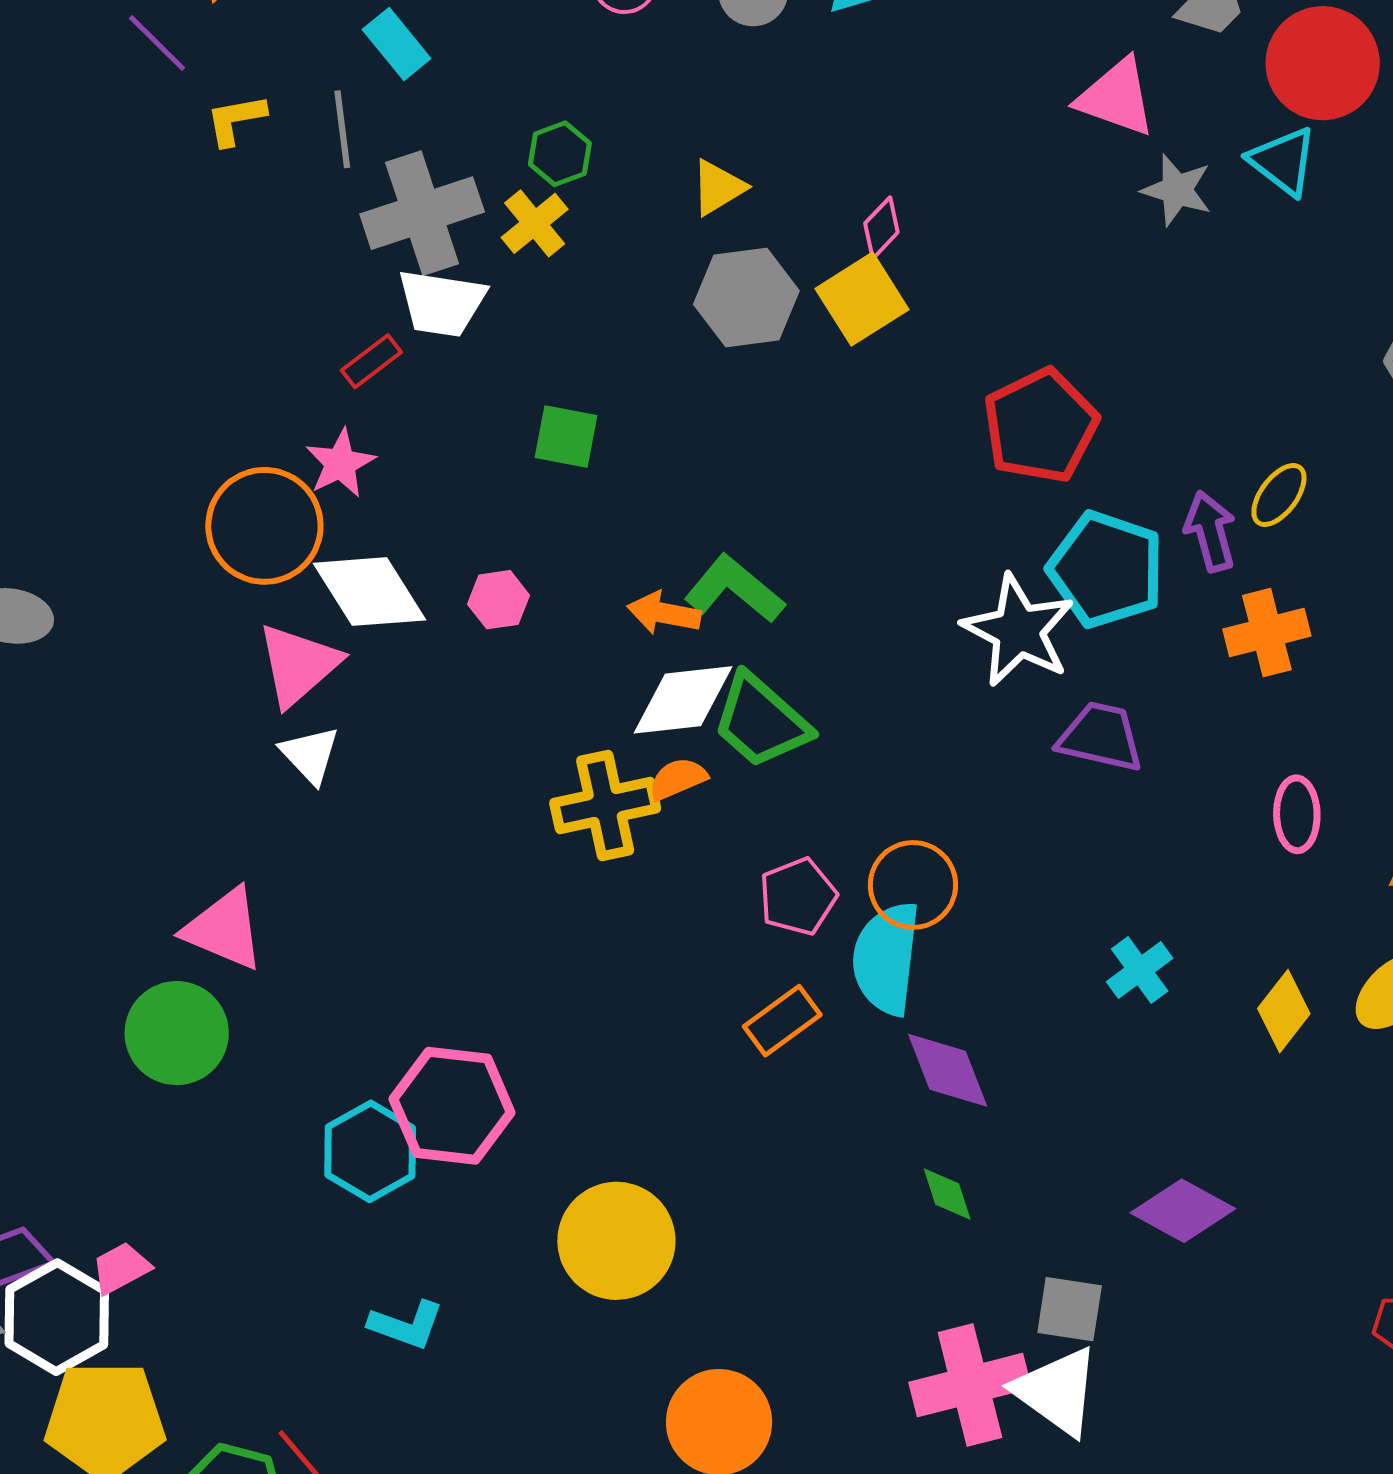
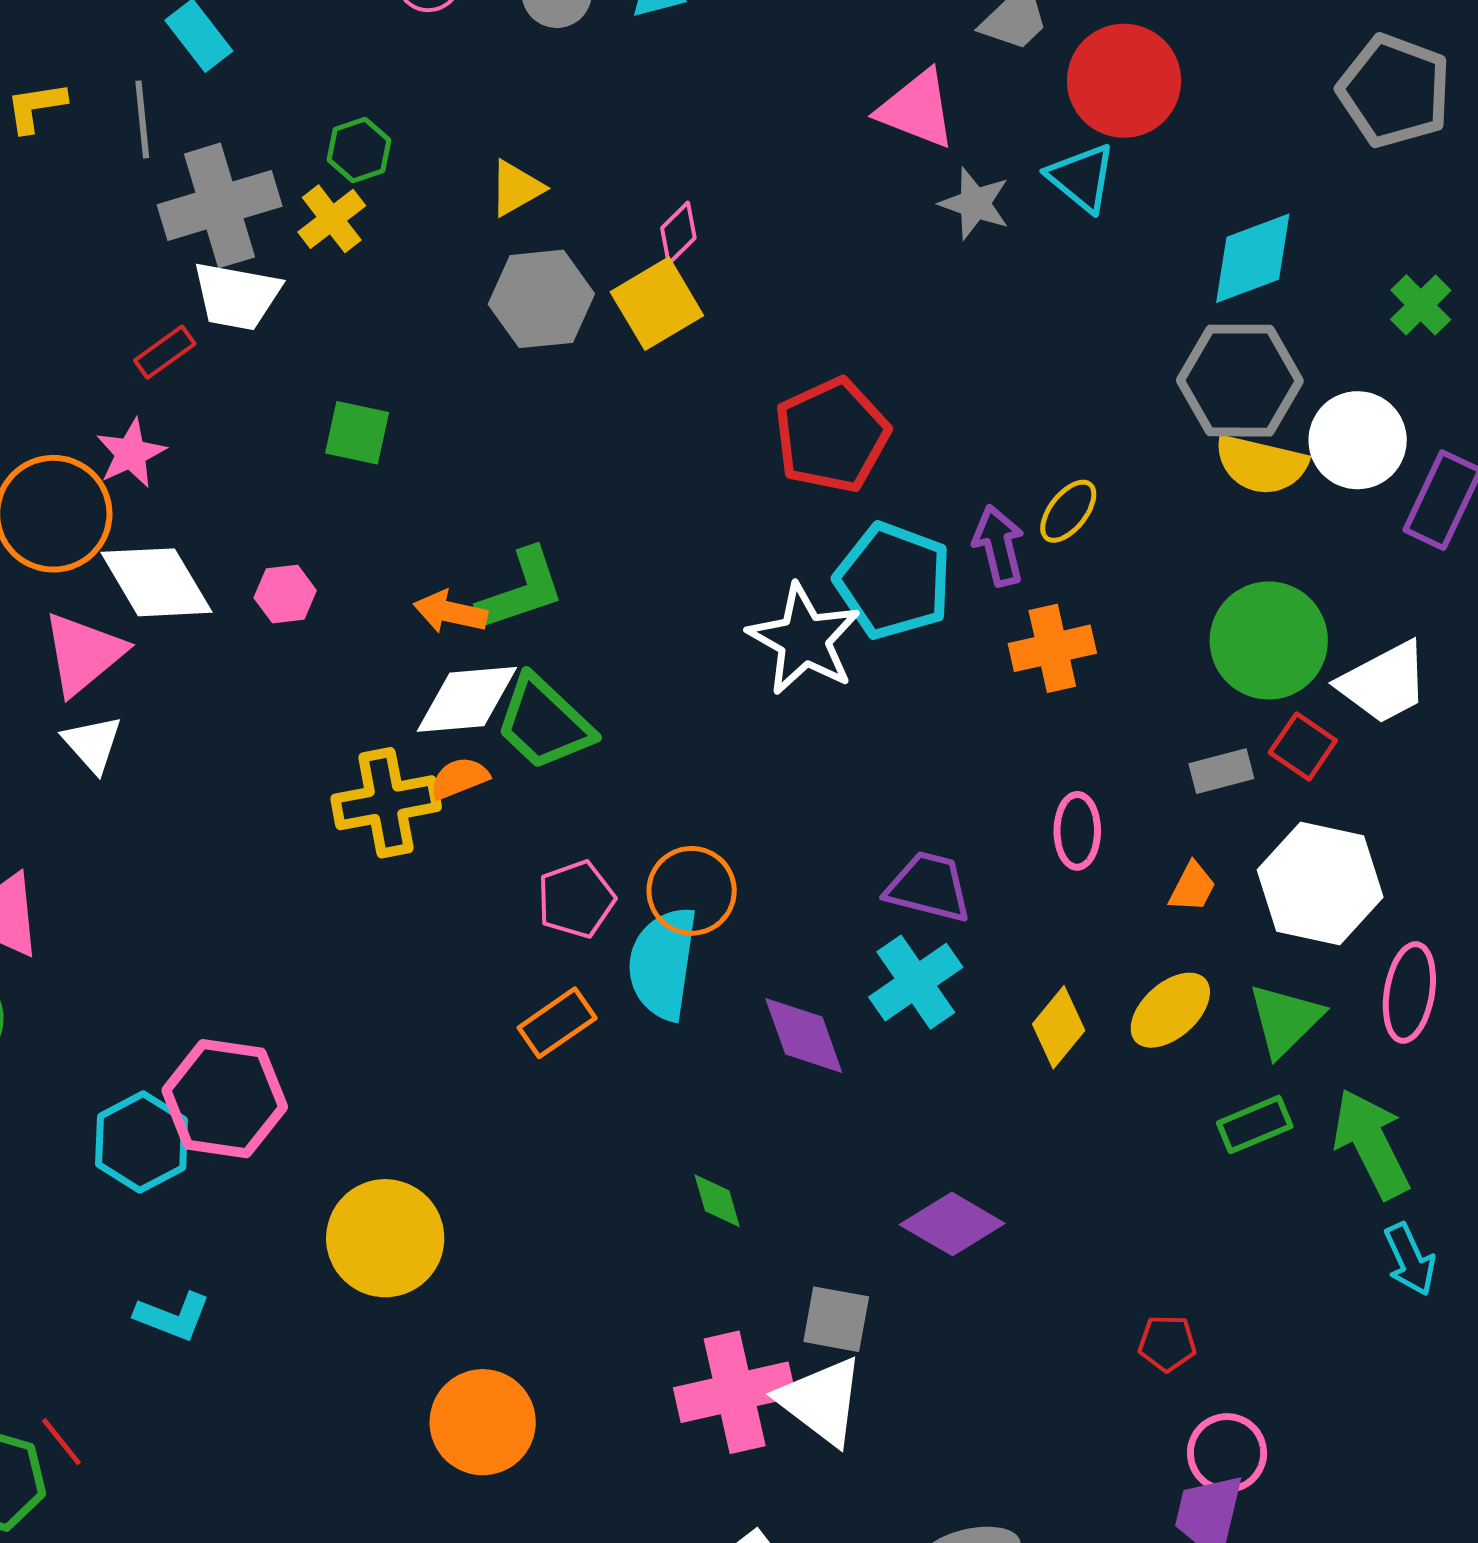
green L-shape: (734, 589) -> (521, 590), turned 120
purple trapezoid: (1101, 737) -> (929, 887), moved
cyan cross: (1140, 970) -> (916, 982), size x1.4
purple diamond: (948, 1070) -> (804, 1036), moved

